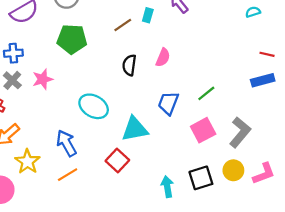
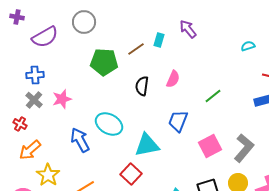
cyan semicircle: (253, 12) -> (248, 46), moved
green pentagon: (72, 39) -> (104, 62), moved
green line: (206, 93) -> (213, 96), moved
blue arrow: (66, 143) -> (80, 140), moved

